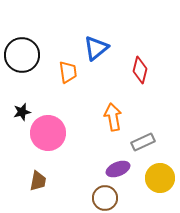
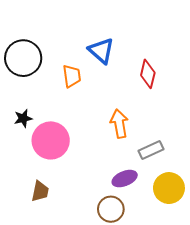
blue triangle: (96, 48) -> (101, 51), turned -40

